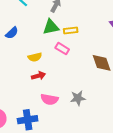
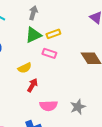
red arrow: (38, 76) -> (32, 85), turned -32
gray star: (78, 98) -> (78, 107), moved

